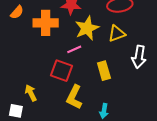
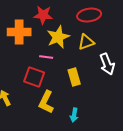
pink line: (74, 49) -> (46, 57), turned 32
white arrow: (139, 57) -> (107, 64), turned -30

